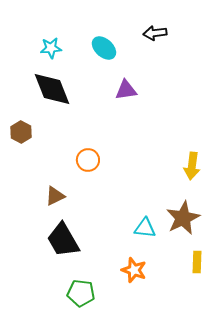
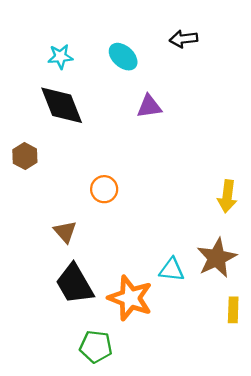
brown triangle: (55, 196) -> (65, 232), turned -45
orange star: (134, 270) -> (130, 298), moved, size x1.5

